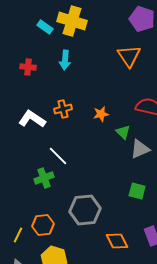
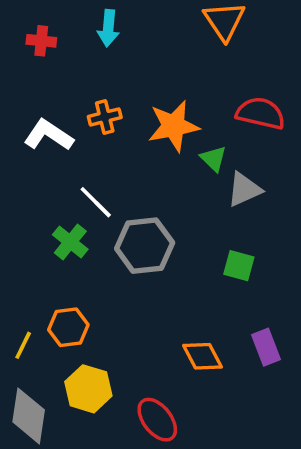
orange star: (101, 114) -> (174, 126), size x1.8
green cross: (44, 178) -> (70, 242), turned -30
gray hexagon: (85, 210) -> (145, 246), moved

